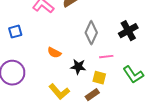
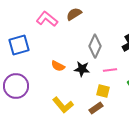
blue square: (15, 32) -> (19, 45), size x1.5
black star: (78, 67) -> (82, 69), moved

